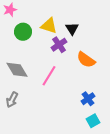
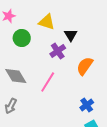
yellow triangle: (49, 26) -> (47, 22), moved
orange semicircle: (86, 60) -> (85, 66), turned 90

